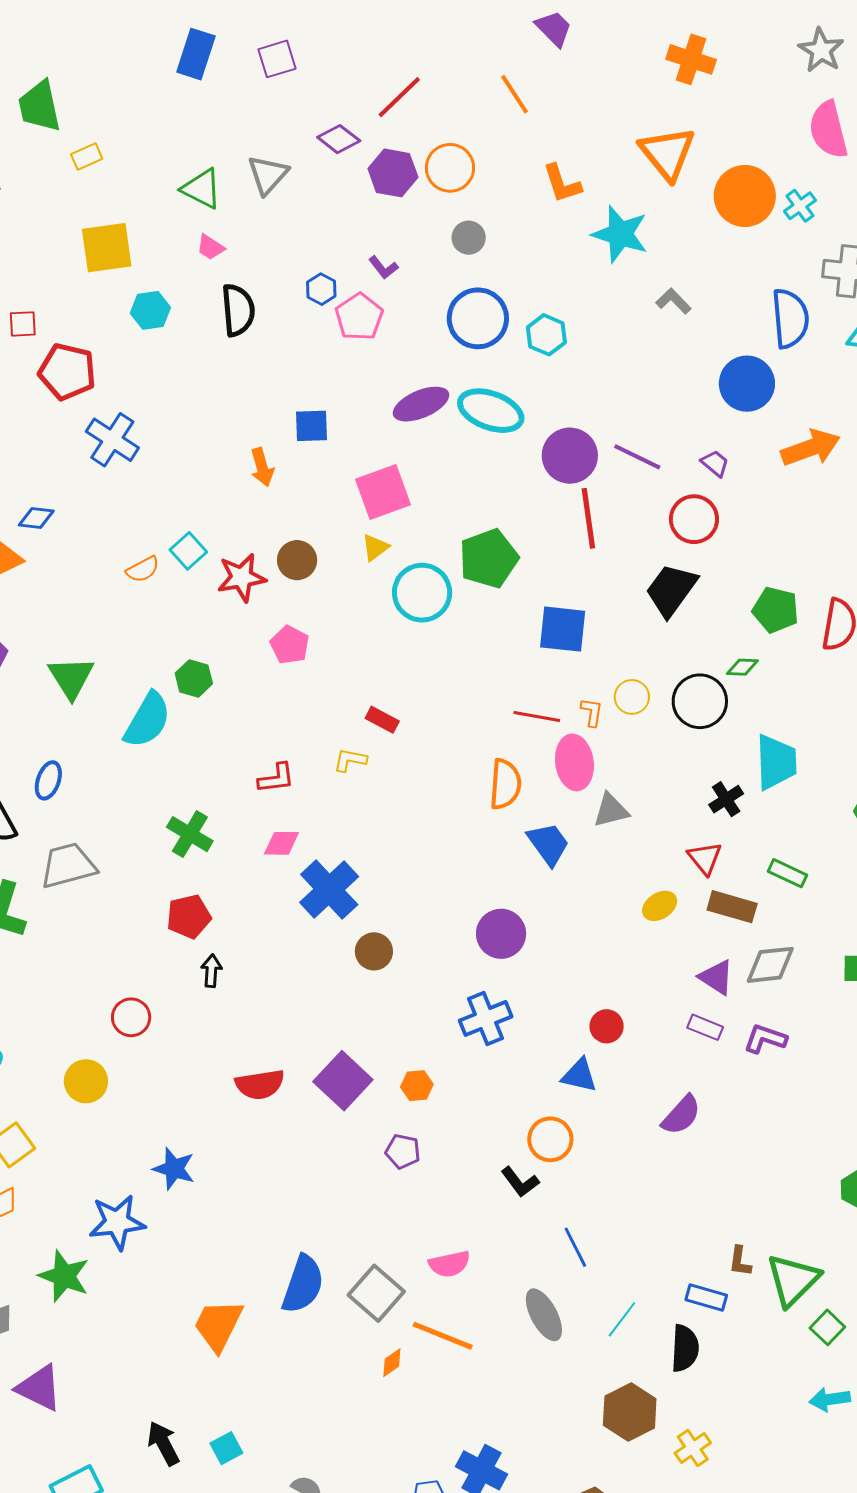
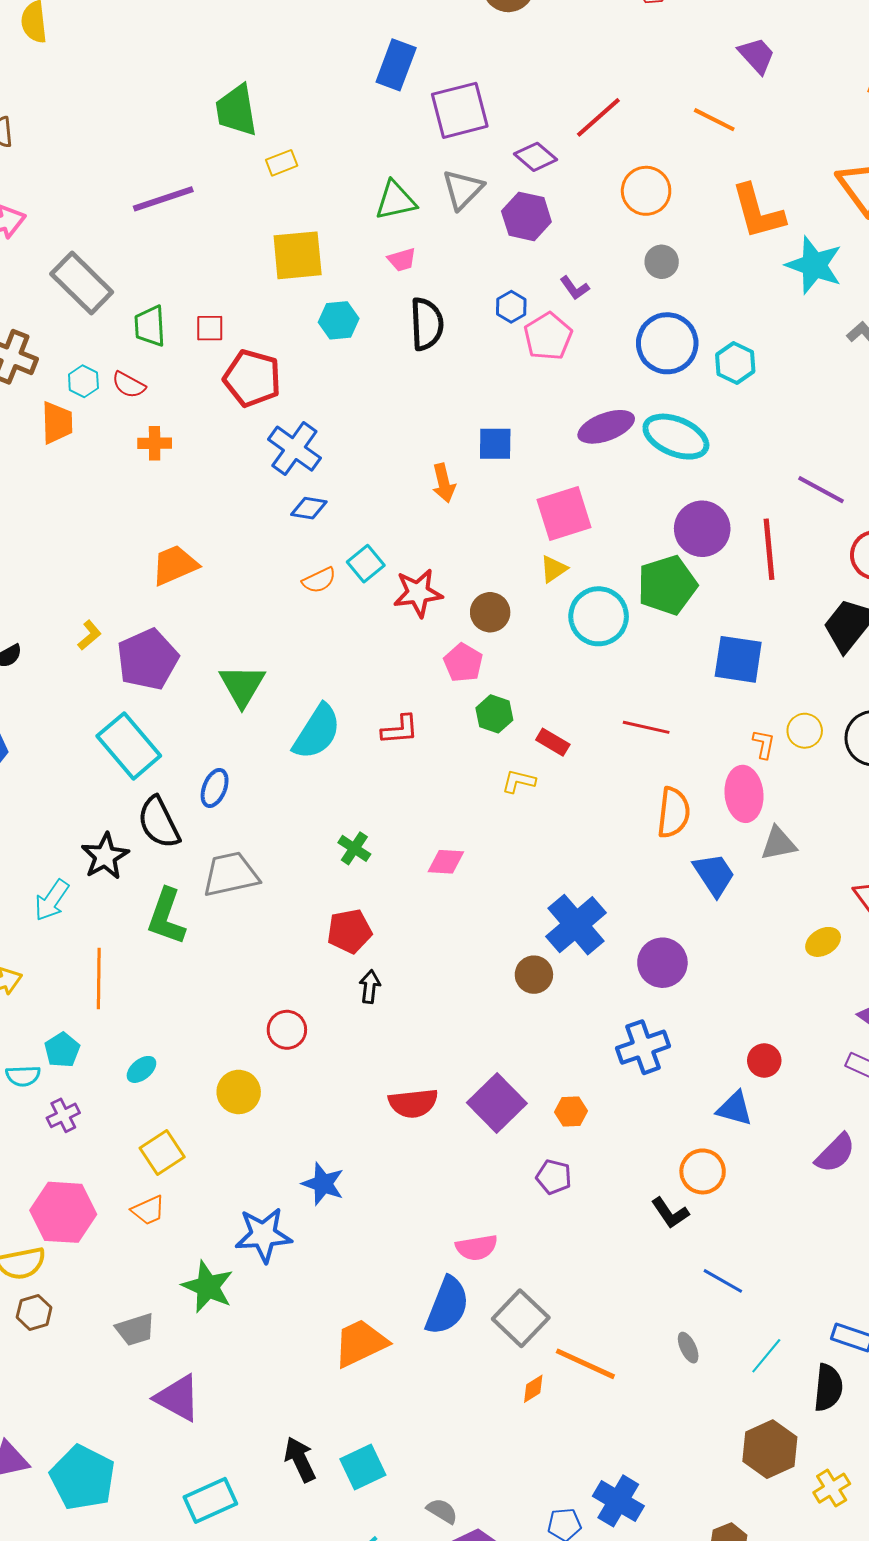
purple square: (277, 59) -> (460, 110), moved, size x1.5
orange line: (514, 94) -> (714, 120), turned -33
purple hexagon: (393, 173) -> (526, 216), moved
orange L-shape: (562, 184) -> (758, 212), size x1.4
green triangle: (202, 189) -> (396, 200), turned -42
pink trapezoid: (211, 247) -> (402, 260), turned -52
purple circle: (570, 456) -> (702, 529), moved
blue diamond: (36, 518) -> (309, 508), moved
brown circle: (297, 560) -> (490, 612), moved
green hexagon: (194, 678) -> (494, 714), moved
red line: (537, 717) -> (646, 727), moved
red L-shape: (276, 778) -> (400, 730), moved
green cross: (190, 834) -> (354, 848), size x0.7
blue cross: (329, 889) -> (576, 925), moved
blue line: (575, 1247) -> (723, 1281), turned -36
pink semicircle: (449, 1264) -> (477, 1247), moved
gray ellipse: (544, 1315) -> (688, 1348), size x0.6
orange trapezoid: (218, 1325) -> (360, 1343), turned 36
cyan square: (226, 1448) -> (363, 1467), size x1.4

